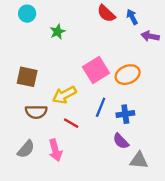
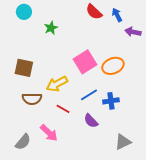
blue line: (101, 107) -> (89, 95), turned 36
purple semicircle: (121, 141) -> (91, 121), moved
gray semicircle: (26, 149) -> (23, 142), moved
pink arrow: (55, 150) -> (49, 133), turned -30
gray triangle: (139, 160) -> (123, 142), turned -30

